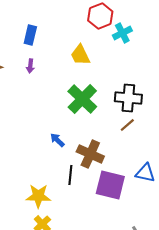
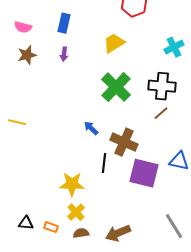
cyan cross: (122, 33) -> (174, 47), moved
yellow trapezoid: (80, 55) -> (114, 43), turned 85

